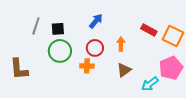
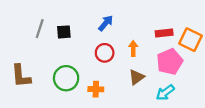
red rectangle: (149, 30) -> (164, 33), turned -35
green circle: (60, 51) -> (66, 78), moved
orange cross: (87, 66) -> (96, 89), moved
pink pentagon: (171, 68) -> (170, 62), moved

